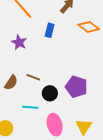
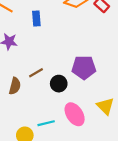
brown line: (33, 77) -> (36, 73), turned -32
cyan line: (30, 107) -> (46, 123), moved

